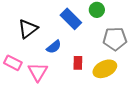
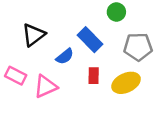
blue rectangle: (71, 19) -> (90, 40), moved
pink triangle: (38, 72) -> (46, 86), turned 35

